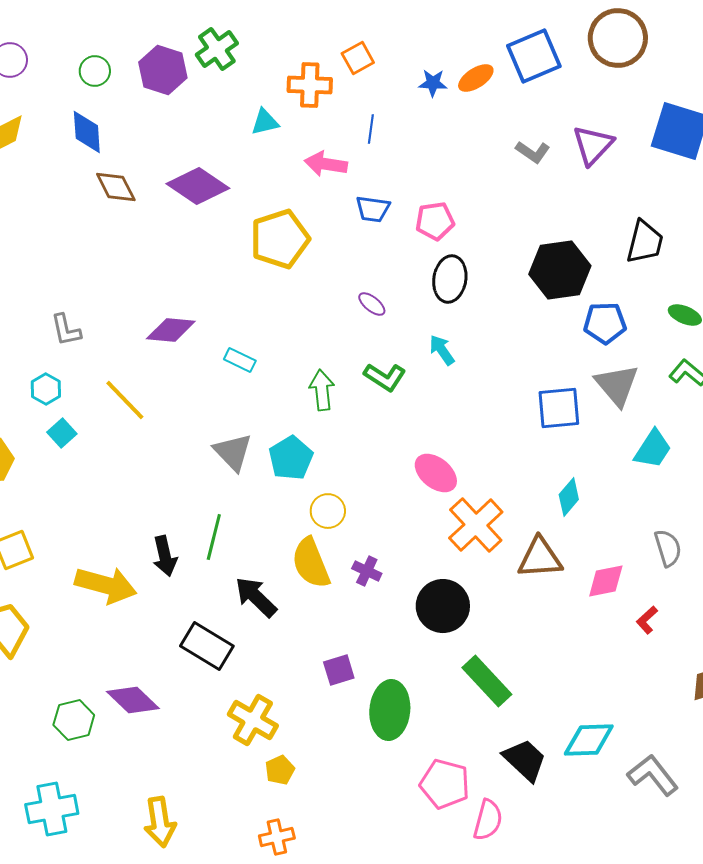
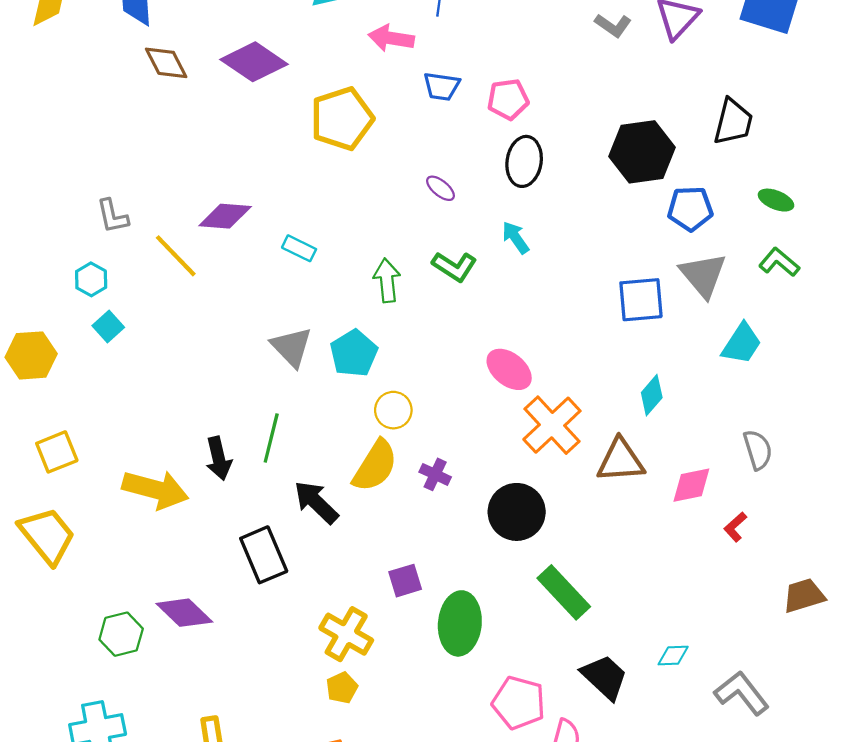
yellow line: (125, 400) -> (176, 256), moved
yellow semicircle: (311, 563) -> (375, 466), turned -126
black rectangle: (207, 646) -> (264, 555), turned 36
yellow cross: (253, 720) -> (346, 634), moved
cyan diamond: (589, 740) -> (673, 656), size x0.6

